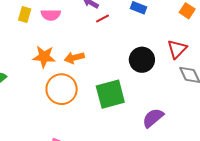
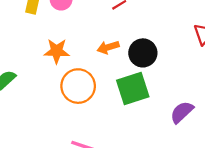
orange arrow: (74, 58) -> (108, 47), moved
black circle: (142, 60) -> (143, 53), moved

